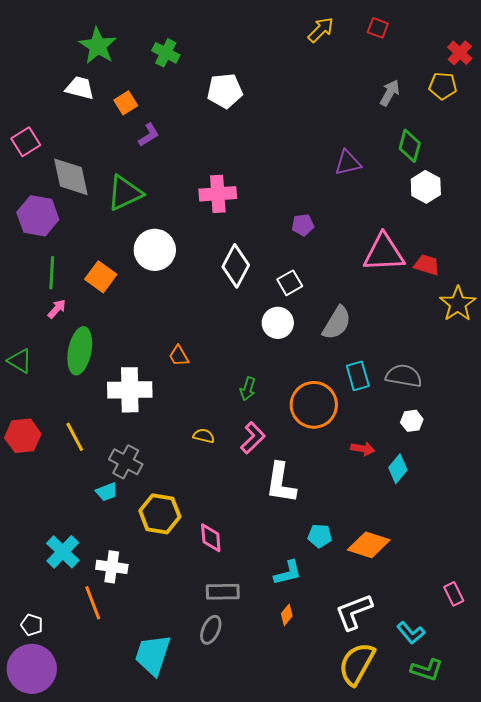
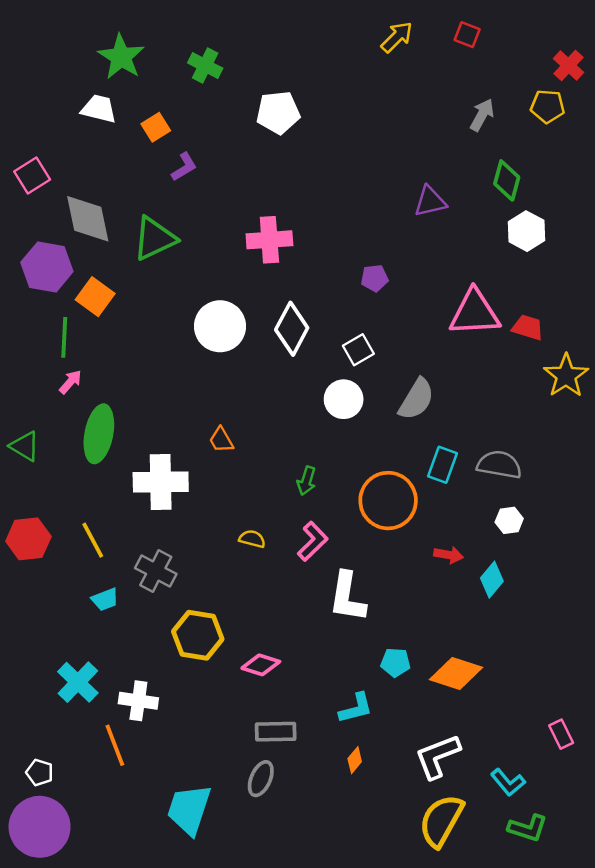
white circle: (155, 250) -> (220, 326), moved
orange square: (101, 277) -> (95, 297), moved
cyan rectangle: (358, 376) -> (442, 465), turned 36
cyan trapezoid: (107, 492) -> (105, 599), moved
pink diamond: (211, 538) -> (261, 665), turned -68

